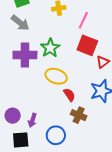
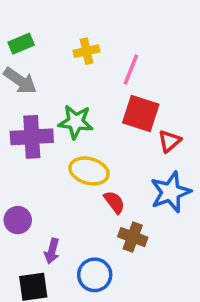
green star: (50, 48) -> (76, 122), turned -30
purple circle: (13, 116) -> (18, 220), moved

